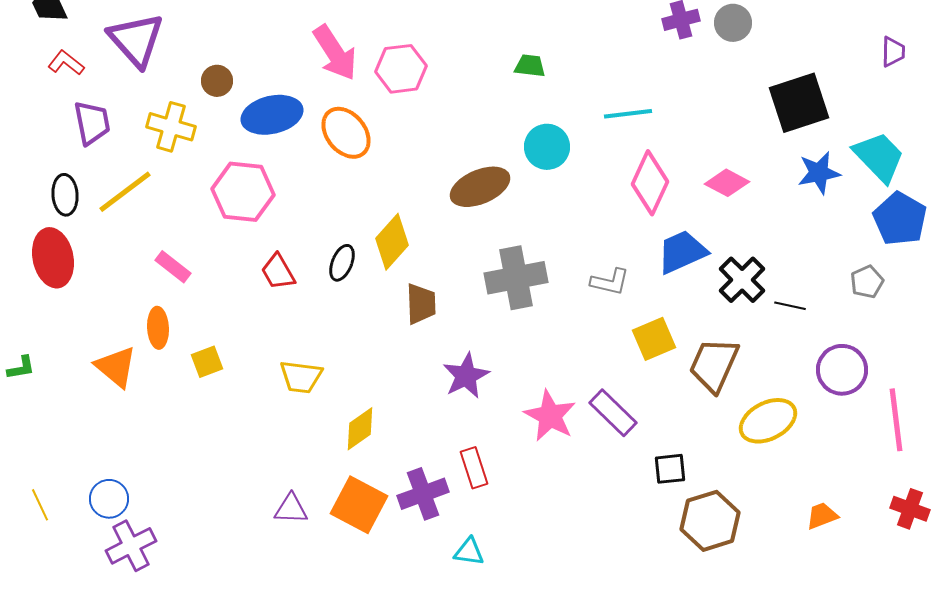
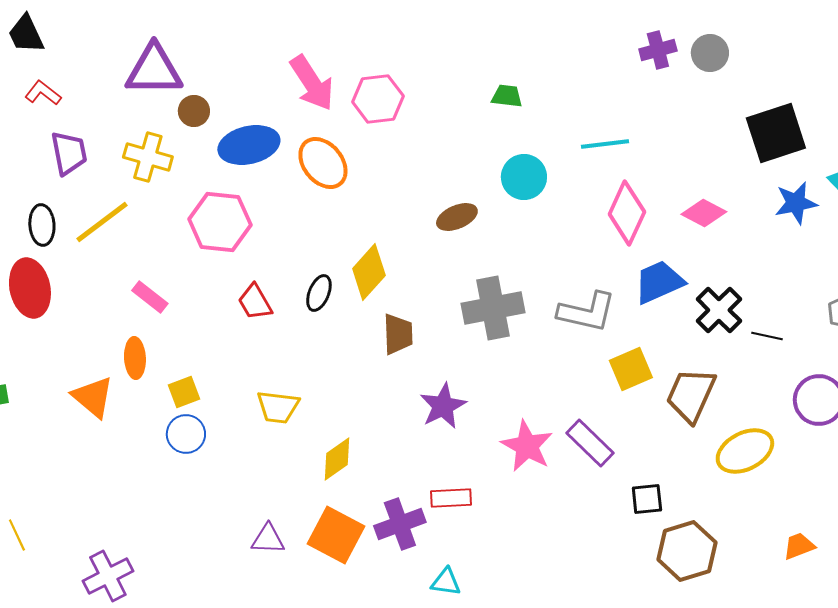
purple triangle: (136, 40) -> (154, 70), moved, turned -48
brown ellipse: (480, 187) -> (457, 217), size x0.7
gray L-shape: (610, 282) -> (587, 312), size x1.5
red rectangle: (474, 468) -> (451, 498), turned -75
blue circle: (109, 499) -> (186, 434), moved

